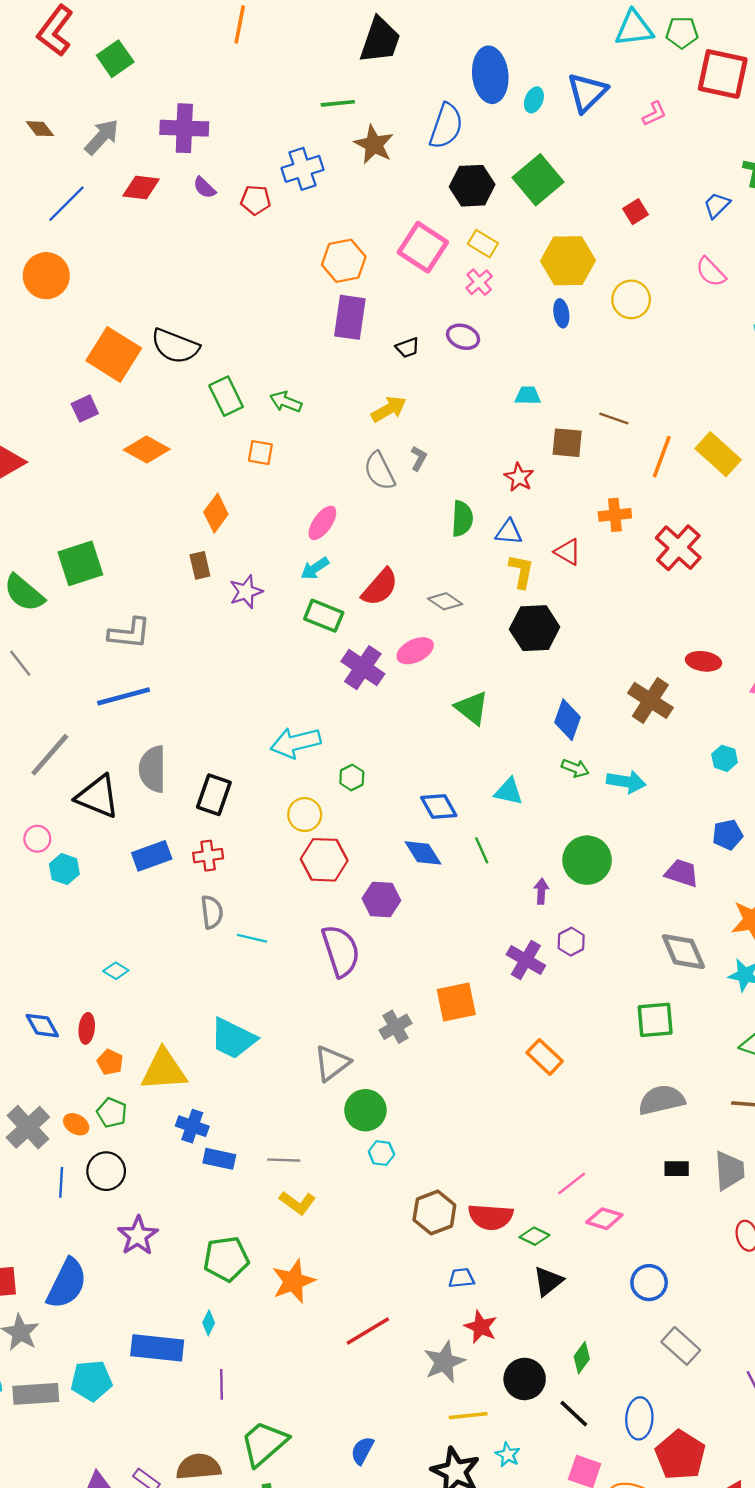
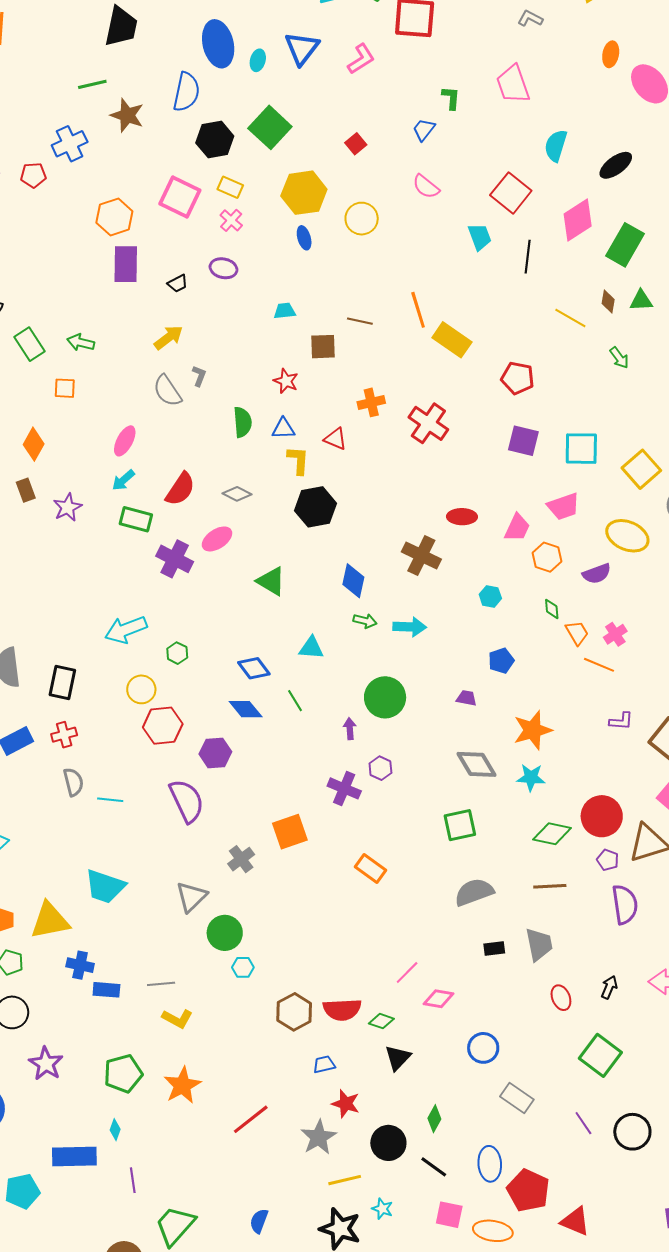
pink L-shape: (654, 114) -> (361, 59), size x1.4
orange line: (662, 457) -> (418, 310), moved, turned -30
purple trapezoid: (682, 873) -> (466, 698), size x0.7

